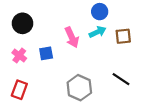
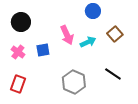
cyan arrow: (98, 32) -> (88, 42), moved
brown square: (123, 36) -> (115, 34), turned -35

